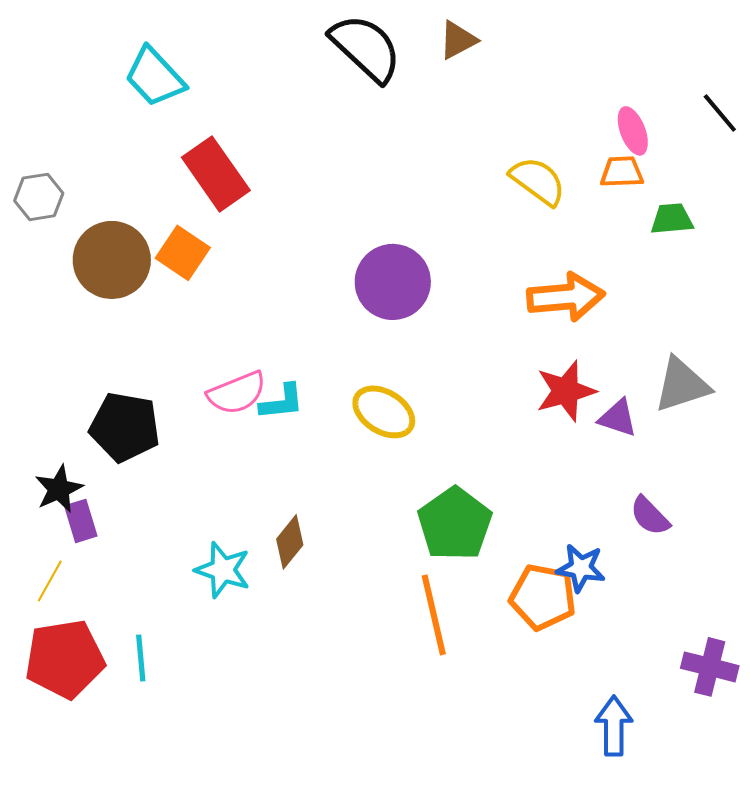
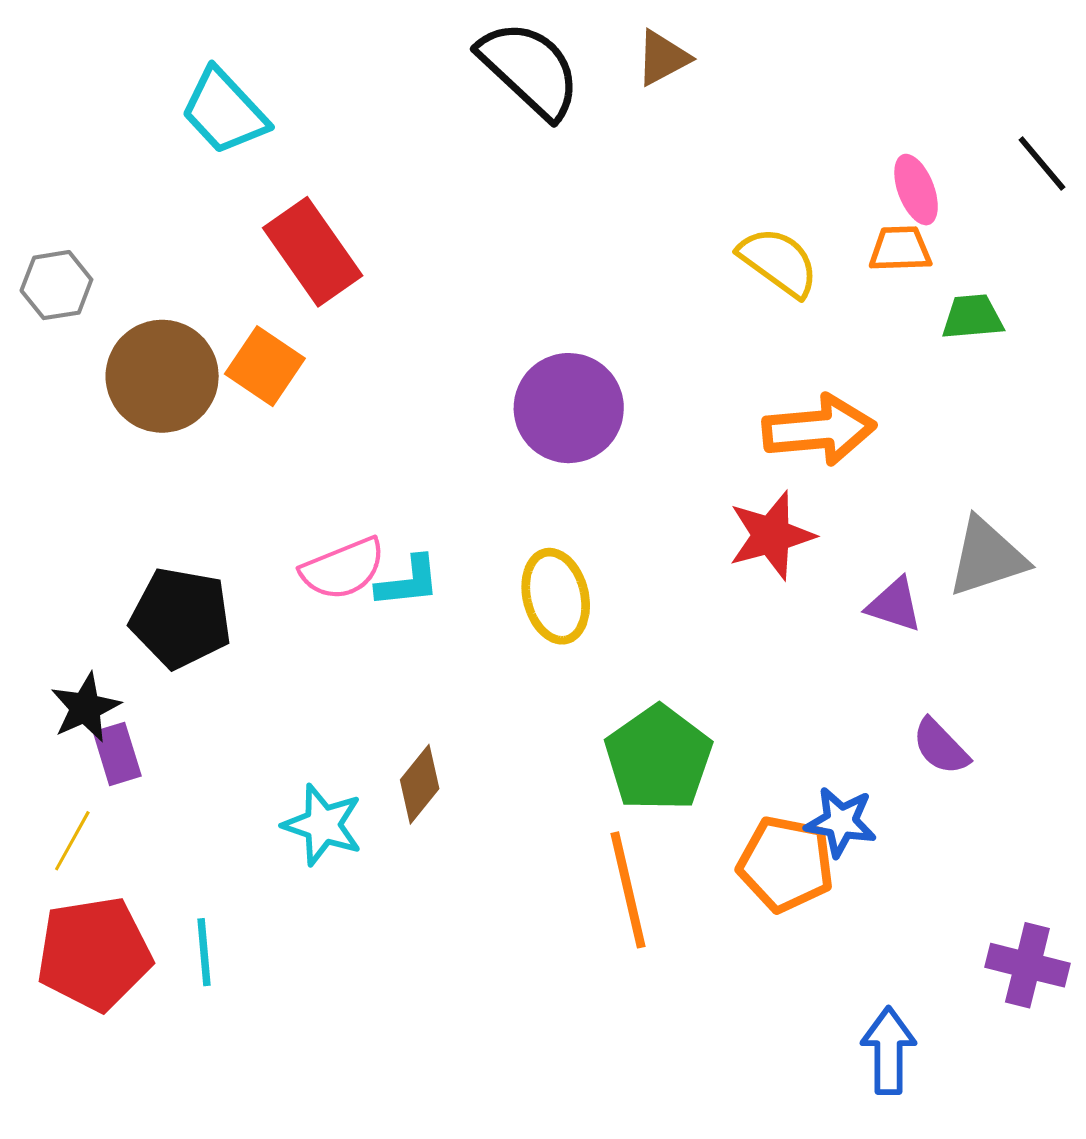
red star: (566, 391) -> (771, 535), moved
yellow ellipse: (384, 412) -> (556, 596), turned 44

